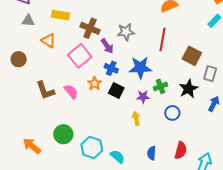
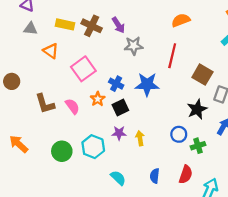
brown cross: (90, 28) -> (92, 26), moved
purple arrow: (107, 46) -> (118, 25), moved
brown circle: (19, 59) -> (12, 81), moved
green cross: (160, 86) -> (198, 146), moved
black square: (116, 91) -> (120, 108), turned 35
purple star: (143, 97) -> (119, 133), moved
orange arrow: (32, 146) -> (19, 144), moved
cyan hexagon: (92, 147) -> (93, 147), moved

